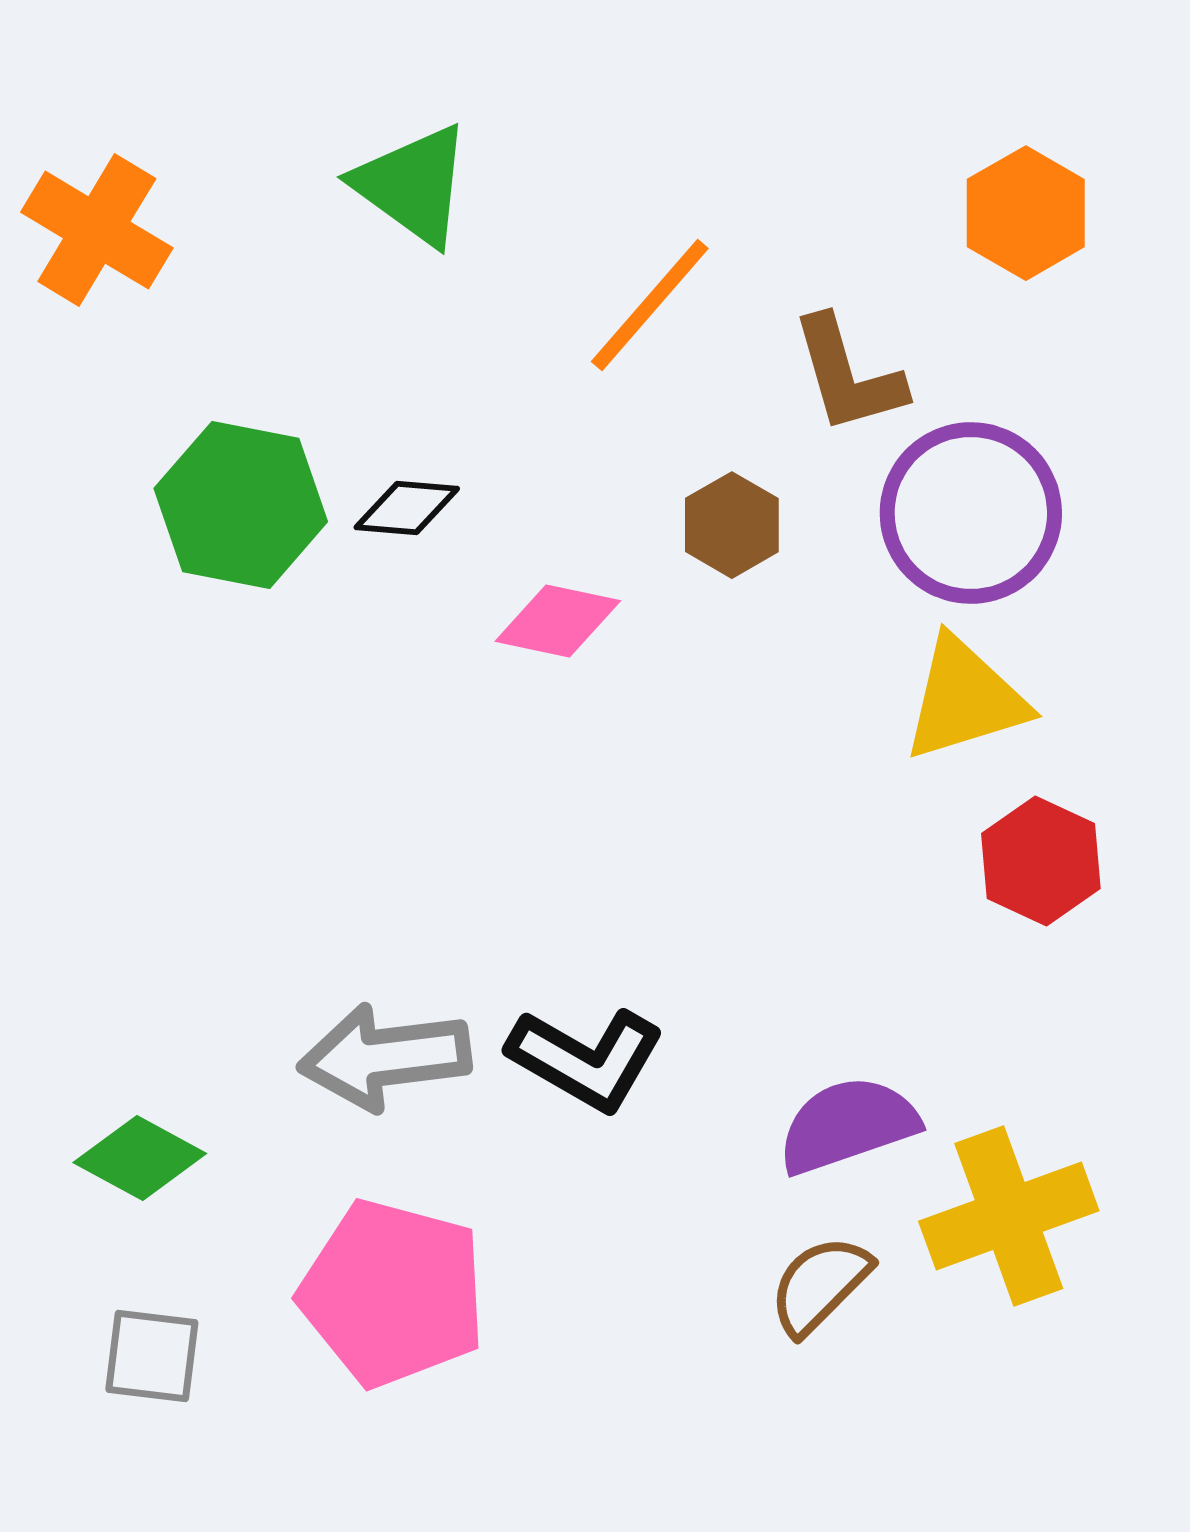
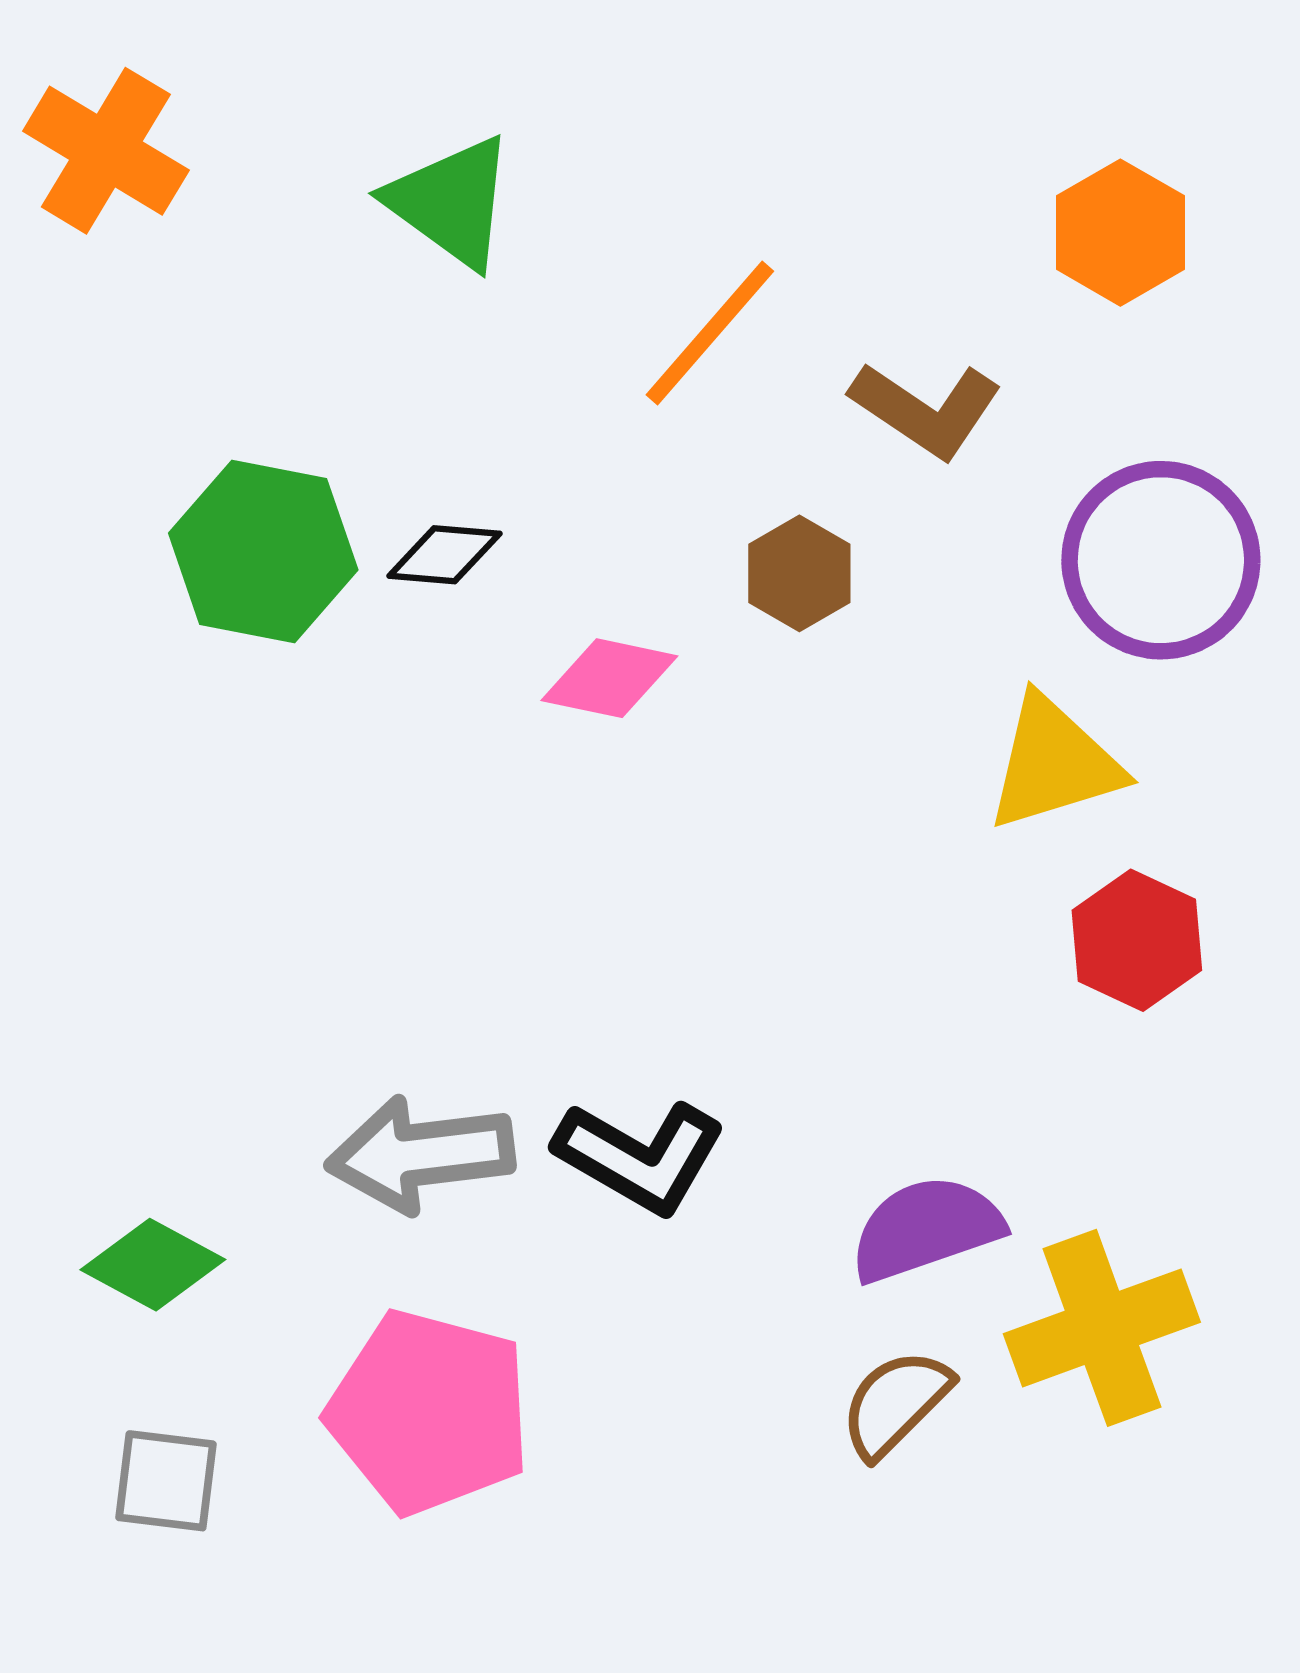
orange cross: (97, 230) -> (106, 151), moved
brown L-shape: (848, 375) -> (926, 409), turned -40
purple circle: (971, 513) -> (1161, 560), moved

